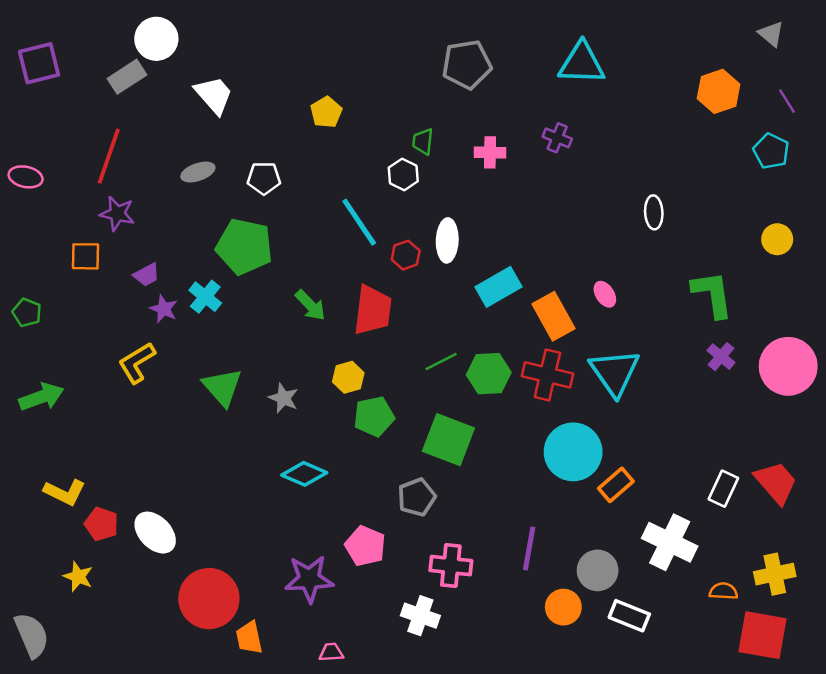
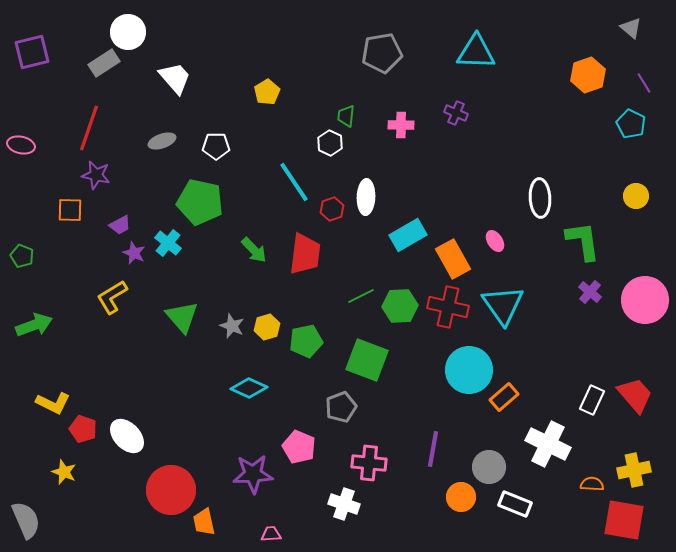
white ellipse: (654, 212) -> (540, 198), moved, size x1.4
yellow hexagon: (348, 377) -> (267, 327), moved

